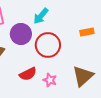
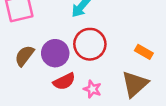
orange rectangle: (87, 32) -> (144, 52), moved, turned 40
purple circle: (21, 34) -> (55, 53), moved

